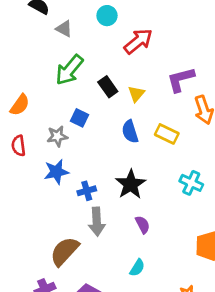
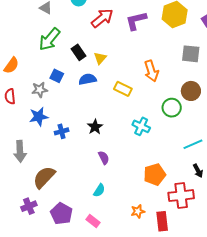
purple L-shape: (181, 79) -> (136, 21), moved
blue semicircle: (130, 132) -> (88, 79), moved, turned 96
black star: (131, 184) -> (95, 127), size x0.7
gray arrow: (97, 222) -> (20, 151), moved

